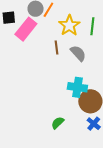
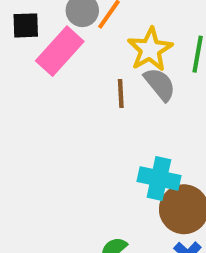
gray semicircle: (78, 53) -> (160, 84), moved

